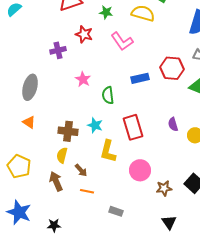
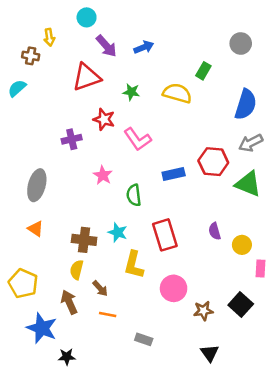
pink L-shape: (122, 41) -> (138, 139), moved
blue star: (19, 212) -> (42, 328), moved

